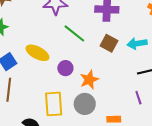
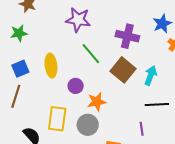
brown square: (109, 43) -> (123, 70), size x1.4
cyan arrow: (137, 44) -> (151, 75), turned 108
yellow ellipse: (37, 53) -> (51, 66), turned 45

